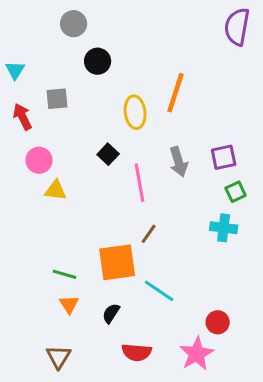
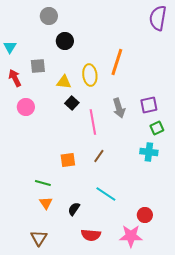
yellow triangle: (56, 190) -> (64, 82), moved
orange square: (117, 262) -> (68, 160), moved, size x0.6
pink star: (197, 354) -> (131, 236), turned 30

